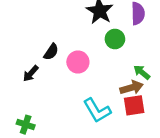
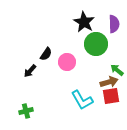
green circle: (115, 39) -> (96, 44), size x1.5
green cross: (26, 125) -> (26, 111), turned -32

